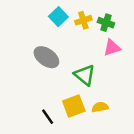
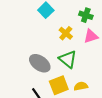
yellow cross: (83, 20) -> (66, 33), moved, turned -32
gray ellipse: (46, 57) -> (40, 63), moved

